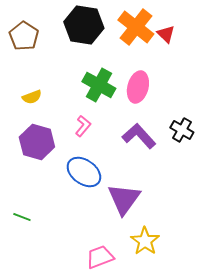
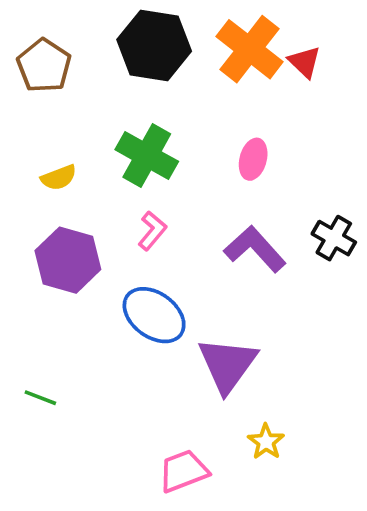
green cross: (99, 85) -> (147, 156), moved
pink ellipse: (138, 87) -> (253, 159), size x0.7
yellow star: (145, 241) -> (266, 442), size x0.7

